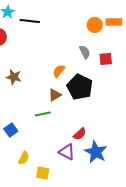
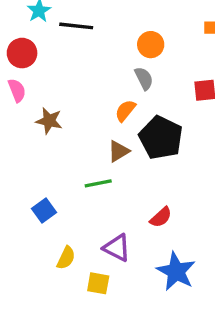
orange circle: (95, 25) -> (151, 45), moved
gray semicircle: (85, 52) -> (144, 78), moved
purple triangle: (67, 152) -> (117, 248), moved
blue star: (96, 152) -> (176, 271), moved

